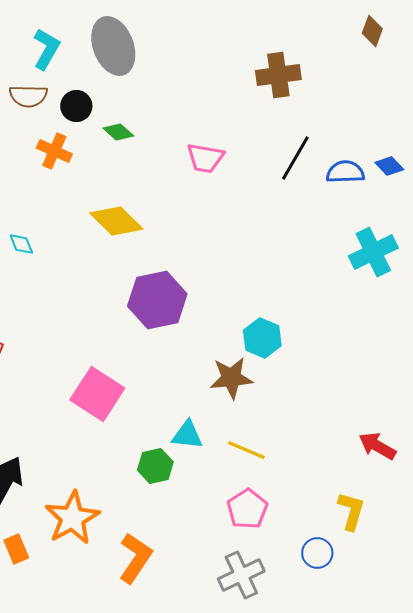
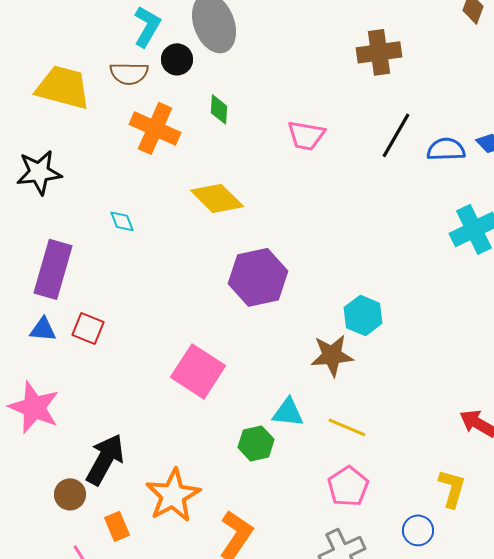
black circle: (76, 106) -> (177, 59), moved
green diamond: (118, 132) -> (219, 109), turned 52
orange cross: (54, 151) -> (155, 128), size x1.4

